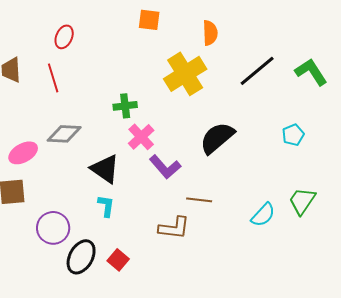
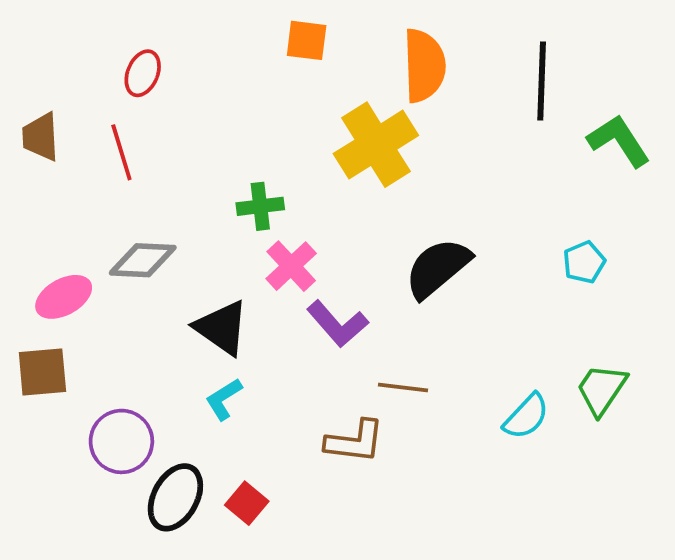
orange semicircle: (210, 33) -> (424, 66), size x1.5
black line: (257, 71) -> (542, 81), moved, turned -48
cyan L-shape: (106, 206) -> (224, 399), turned -130

